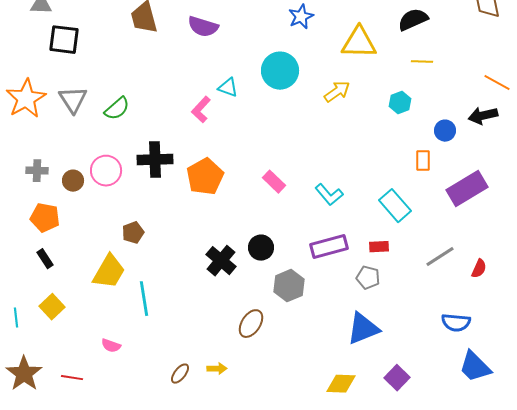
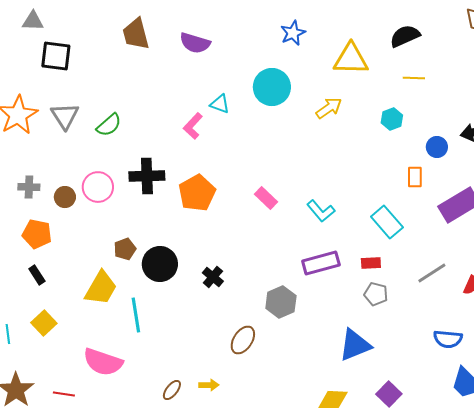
black circle: (261, 248) -> (160, 264), moved, size x1.4
black cross: (221, 261) -> (213, 277), size x0.7
gray pentagon: (368, 278) -> (376, 294), moved
pink semicircle: (111, 346) -> (103, 362), size x2.0

